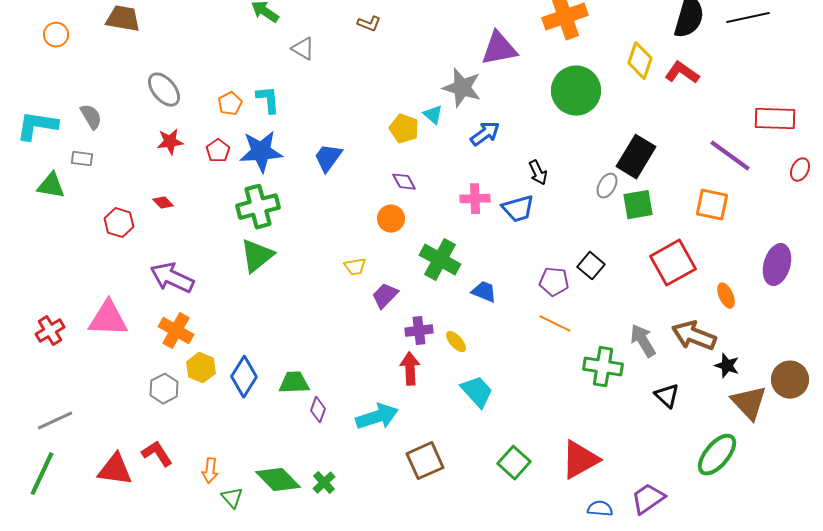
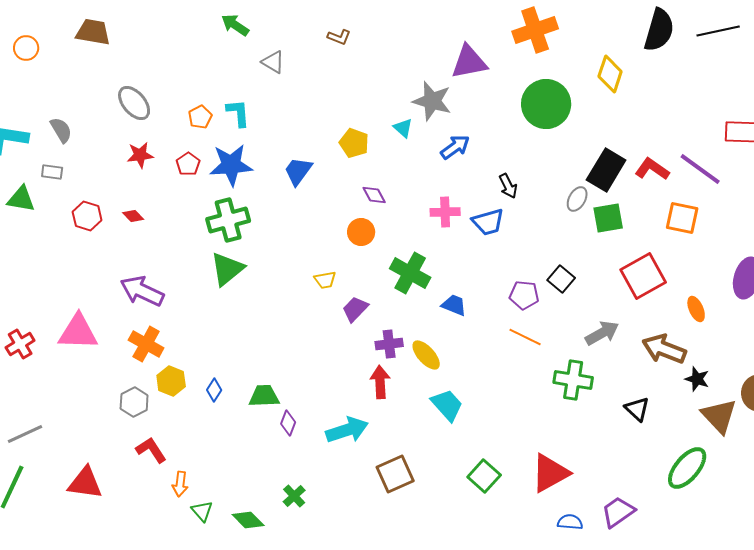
red L-shape: (682, 73) -> (652, 169), moved
yellow pentagon: (404, 129) -> (354, 143), moved
red hexagon: (119, 223) -> (87, 216), moved
gray arrow: (643, 341) -> (602, 333), moved, turned 92
yellow ellipse: (456, 342) -> (426, 355), size x1.4
blue diamond: (244, 377) -> (214, 390), size x0.6
red L-shape: (157, 454) -> (151, 450), moved
green diamond: (278, 480) -> (248, 520), moved, size x0.7

